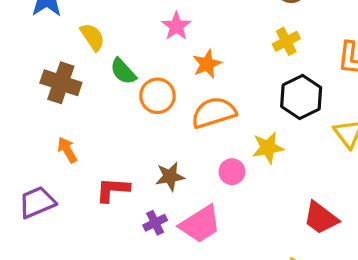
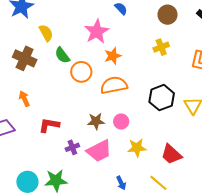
pink star: (176, 26) -> (97, 32), size x1.4
black hexagon: (301, 97) -> (162, 98), moved
yellow star: (268, 148) -> (137, 148), moved
brown star: (170, 176) -> (96, 121), moved

